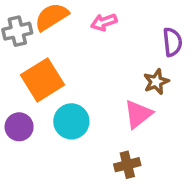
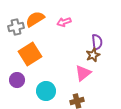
purple semicircle: (172, 42) -> (97, 42), moved
cyan circle: (71, 121) -> (46, 91), moved

